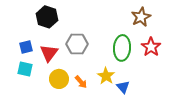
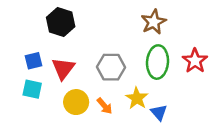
brown star: (141, 17) -> (154, 22), moved
gray hexagon: (77, 44) -> (111, 67), moved

